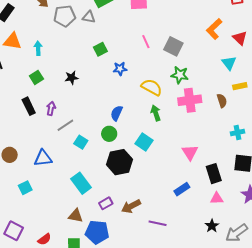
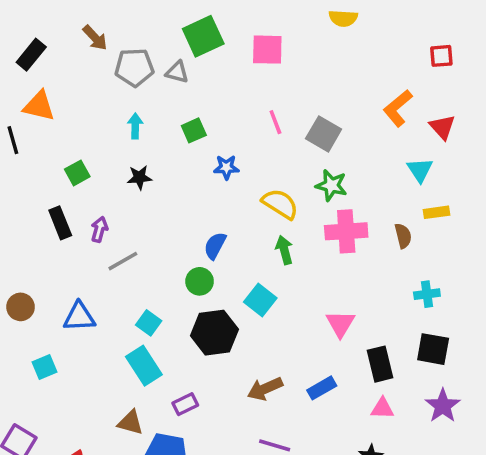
cyan arrow: (38, 48) -> (135, 126), moved
cyan square: (81, 142) -> (149, 323), moved
brown arrow: (131, 206) -> (265, 389), moved

